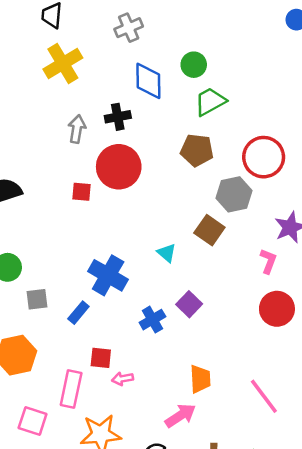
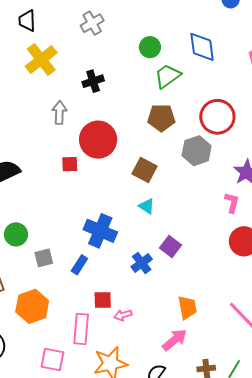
blue diamond: (148, 81) -> (202, 47), moved
black cross: (118, 117) -> (93, 81), moved
brown square: (209, 230) -> (145, 170), moved

